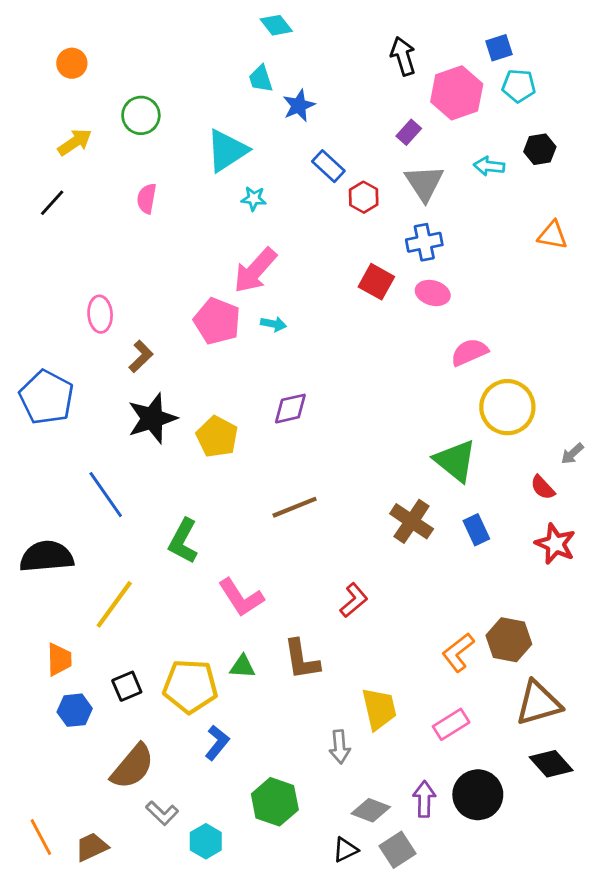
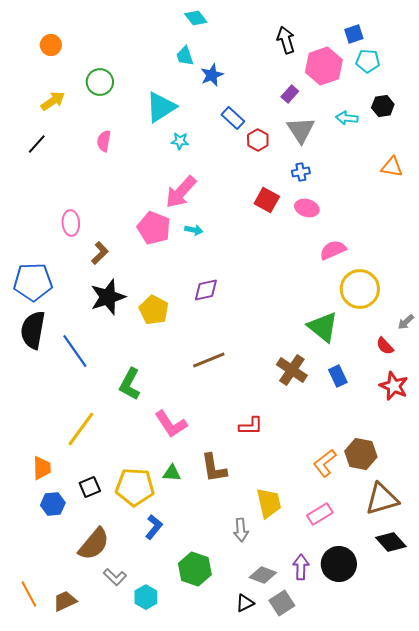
blue cross: (424, 242) -> (301, 172), size x0.7
blue pentagon: (47, 397) -> (33, 282), turned -30
black semicircle: (47, 557) -> (33, 330), moved, turned -75
red L-shape: (354, 600) -> (251, 426), turned 40

